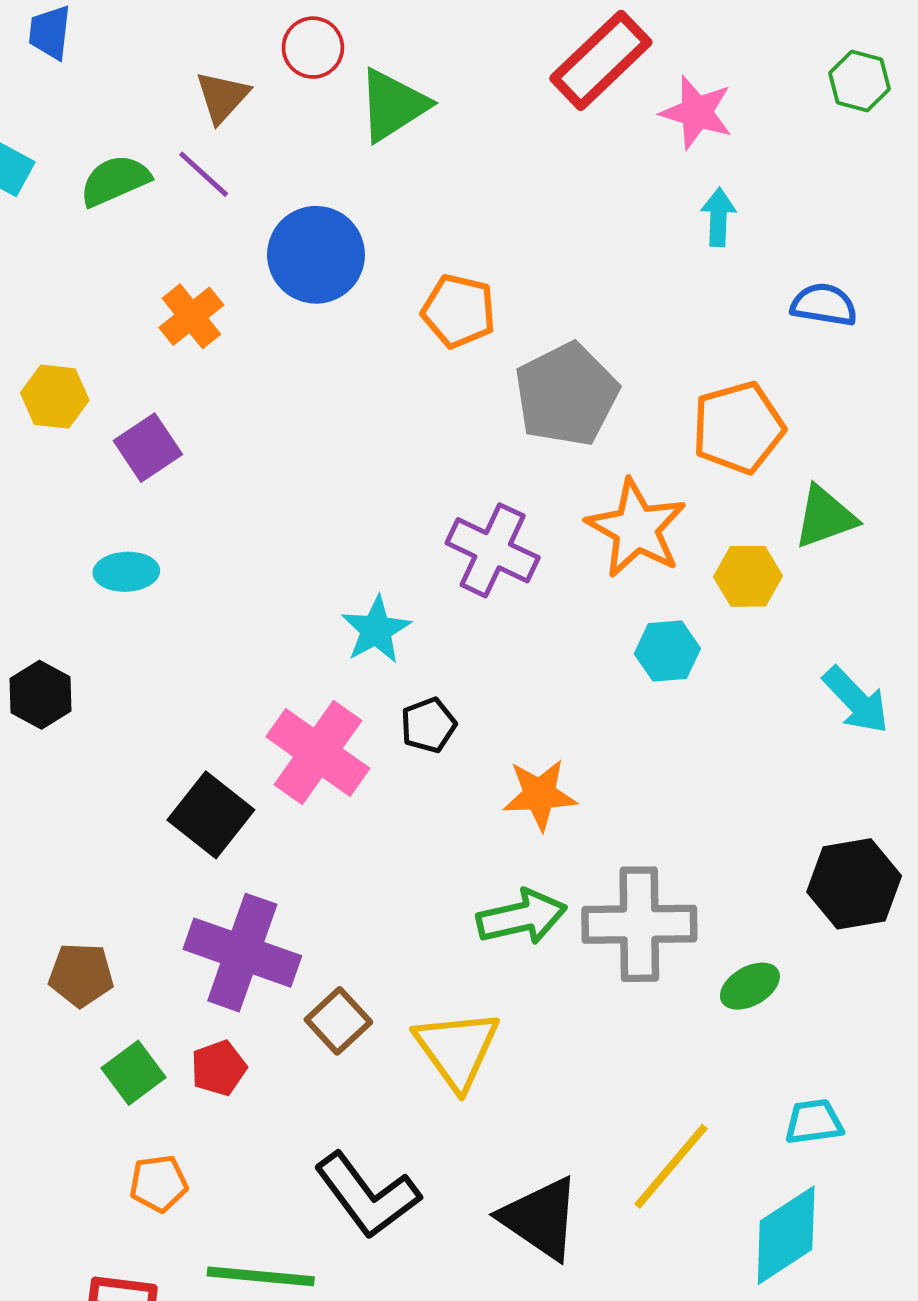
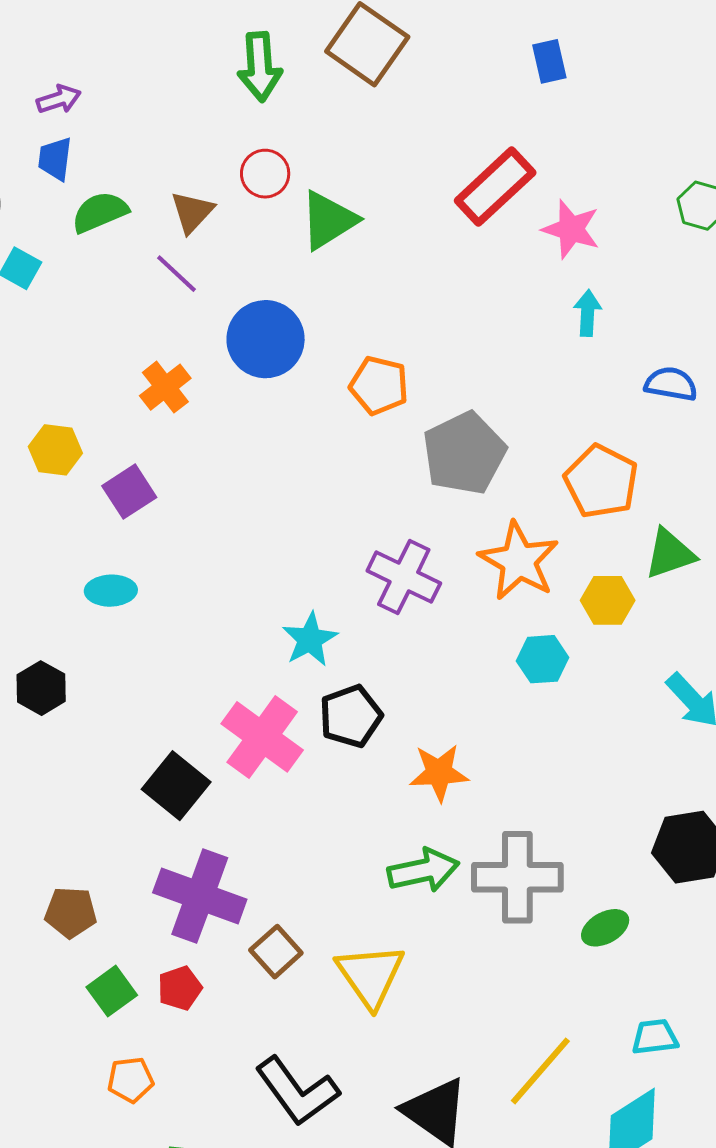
green semicircle: (115, 181) -> (100, 212), moved
orange pentagon: (738, 428) -> (601, 481), turned -30
black pentagon: (428, 725) -> (351, 716), size x1.4

